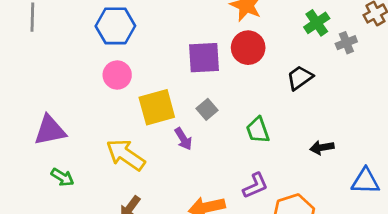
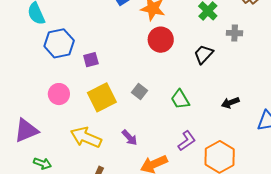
gray cross: (346, 43) -> (235, 33), moved, turned 35
purple square: (204, 58) -> (91, 60), moved, size x0.6
pink circle: (117, 75) -> (59, 94), moved
purple arrow: (183, 139) -> (130, 138), moved

